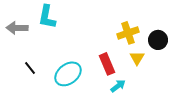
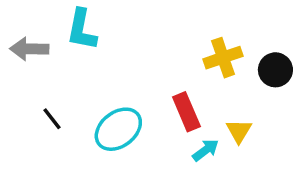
yellow triangle: (137, 58) -> (239, 131), moved

